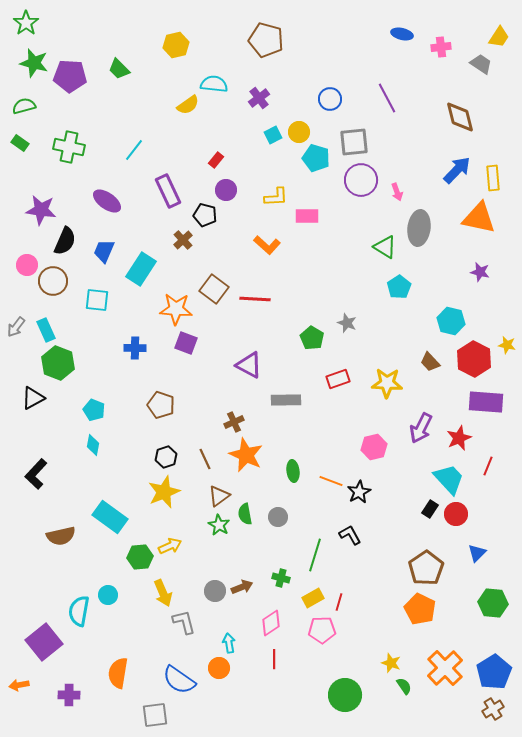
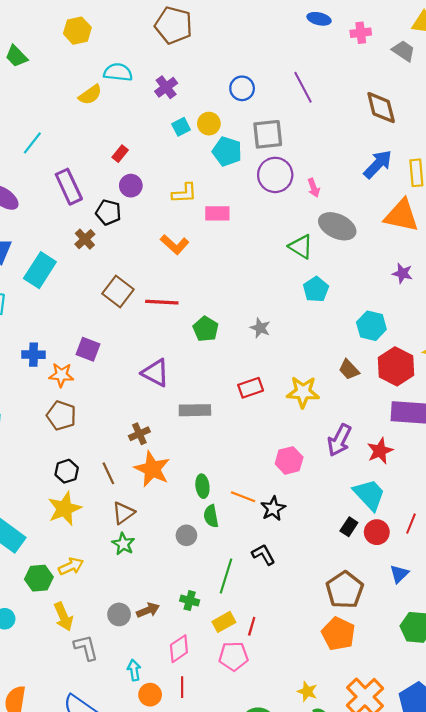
gray ellipse: (419, 228) -> (337, 226), turned -72
orange star: (176, 309) -> (61, 375), moved, size x0.7
green pentagon: (312, 338) -> (206, 329), moved
red line: (488, 466) -> (411, 524), moved
green semicircle: (245, 514) -> (211, 516), moved
orange circle: (219, 668) -> (150, 695), moved

